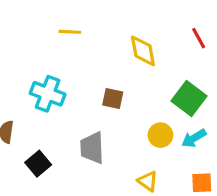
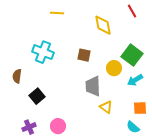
red line: (199, 38) -> (132, 11), moved
yellow circle: (160, 135) -> (114, 68), moved
gray trapezoid: (92, 148) -> (93, 86), moved

